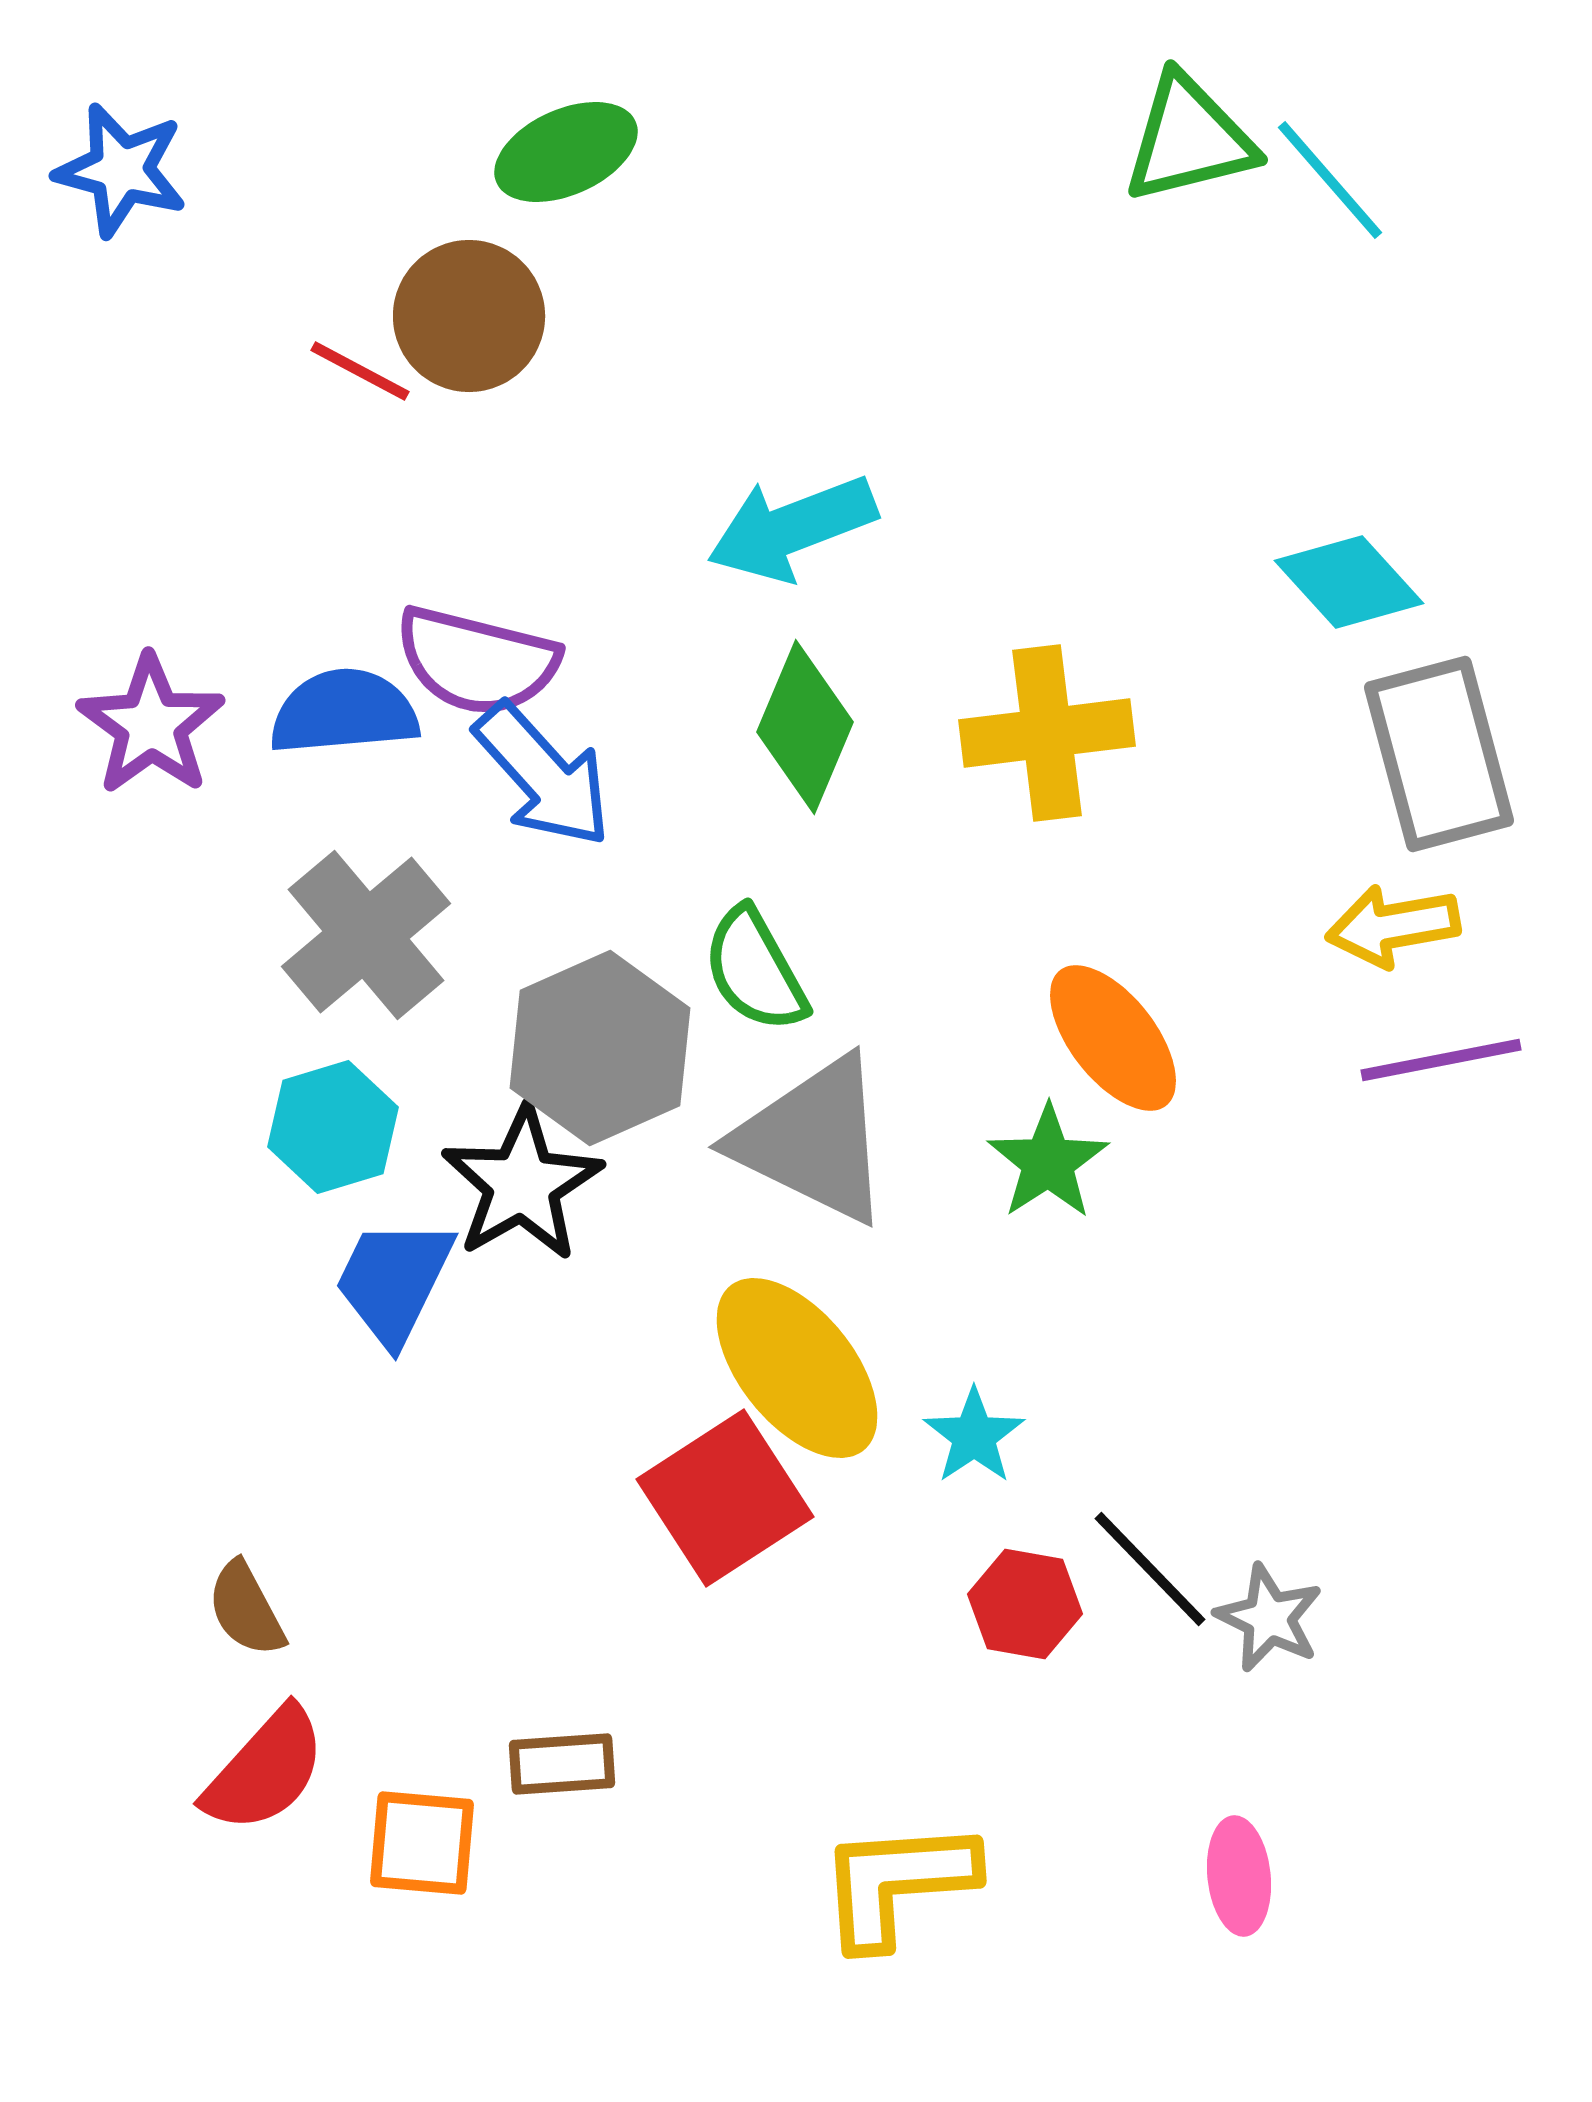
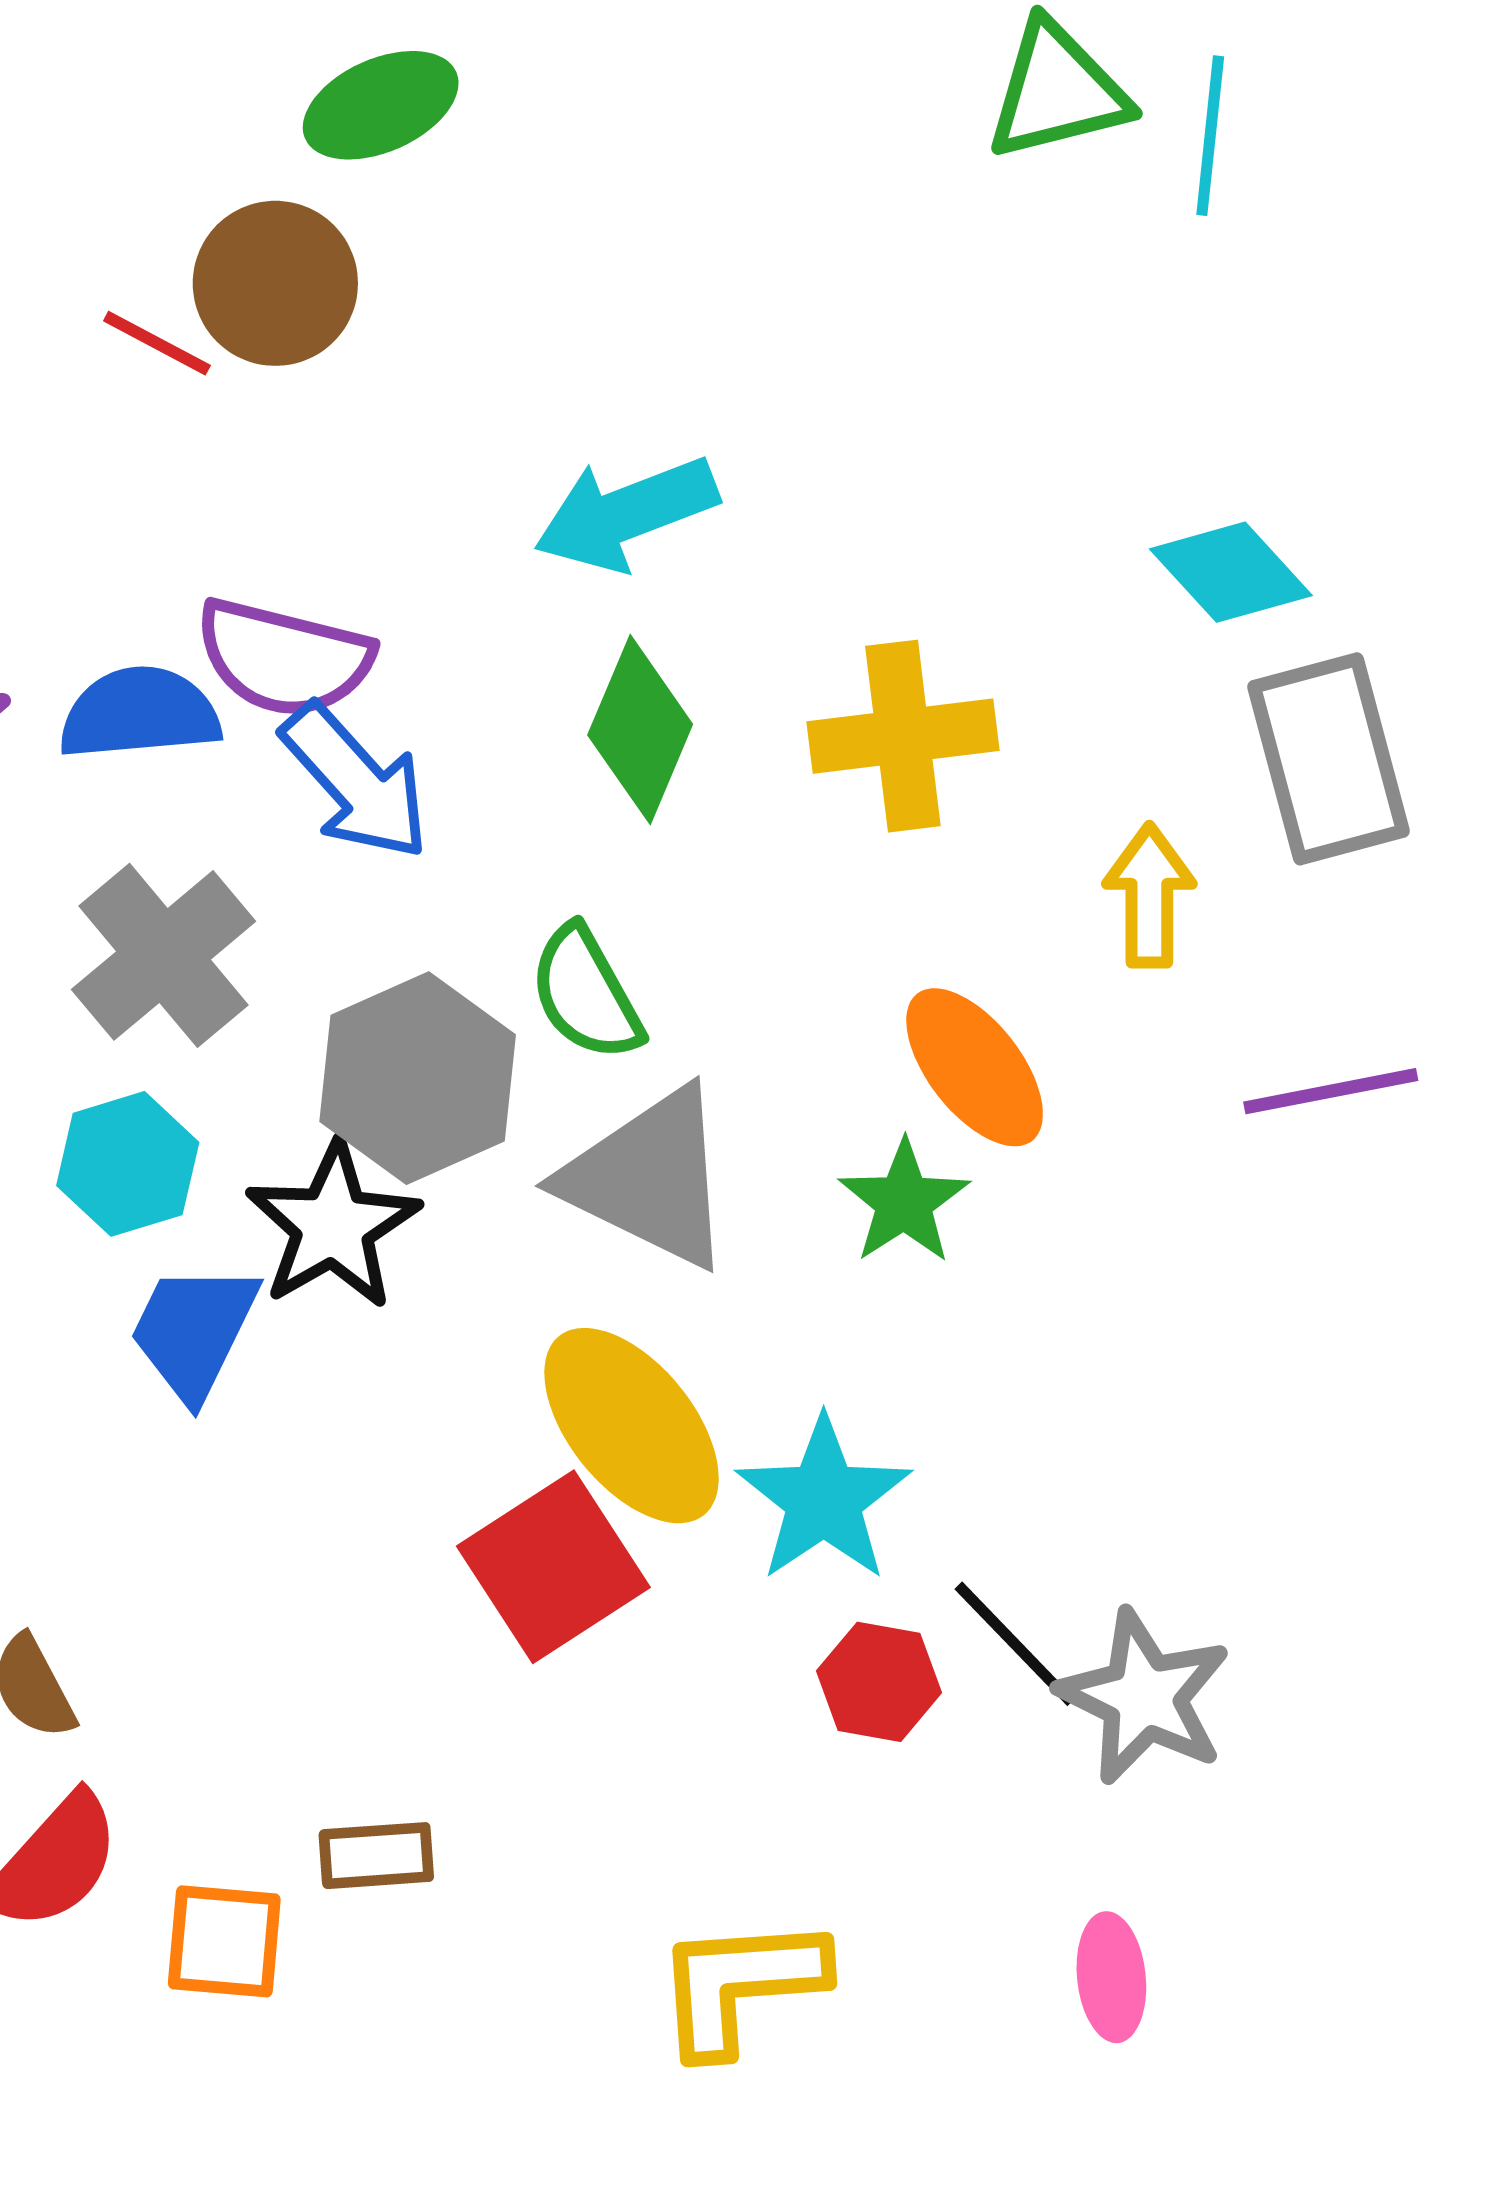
cyan line: (1330, 180) -> (1210, 136), turned 47
yellow arrow: (1393, 926) -> (1149, 896), moved, turned 100
cyan star: (974, 1436) -> (824, 1499), size x1.6
gray star: (1269, 1618) -> (1144, 1697), size x1.5

